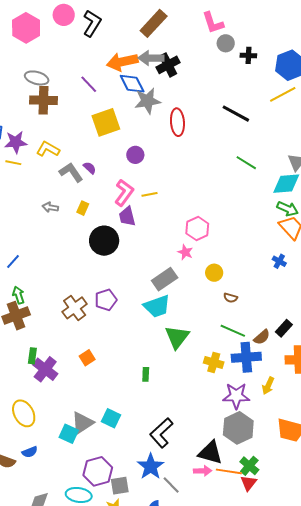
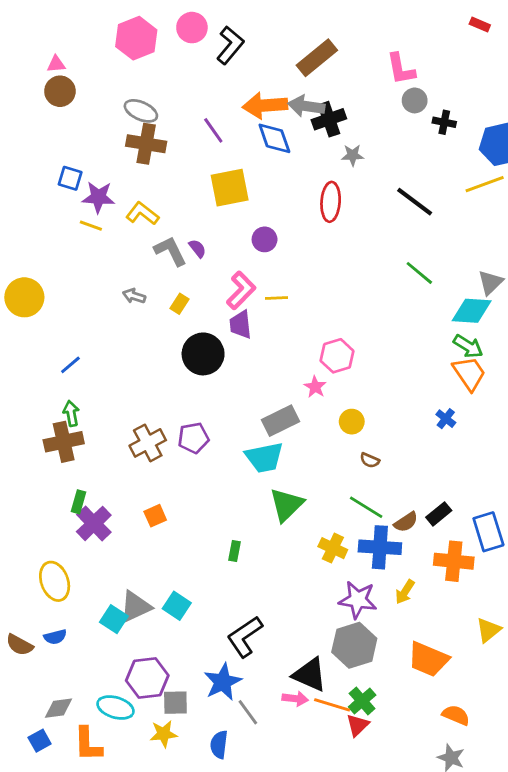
gray star: (147, 101) -> (353, 155), moved, size x0.6

